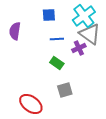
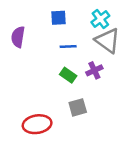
cyan cross: (84, 16) -> (100, 19), size x0.7
purple cross: (79, 48) -> (94, 70), moved
red ellipse: (31, 104) -> (37, 124), turned -45

